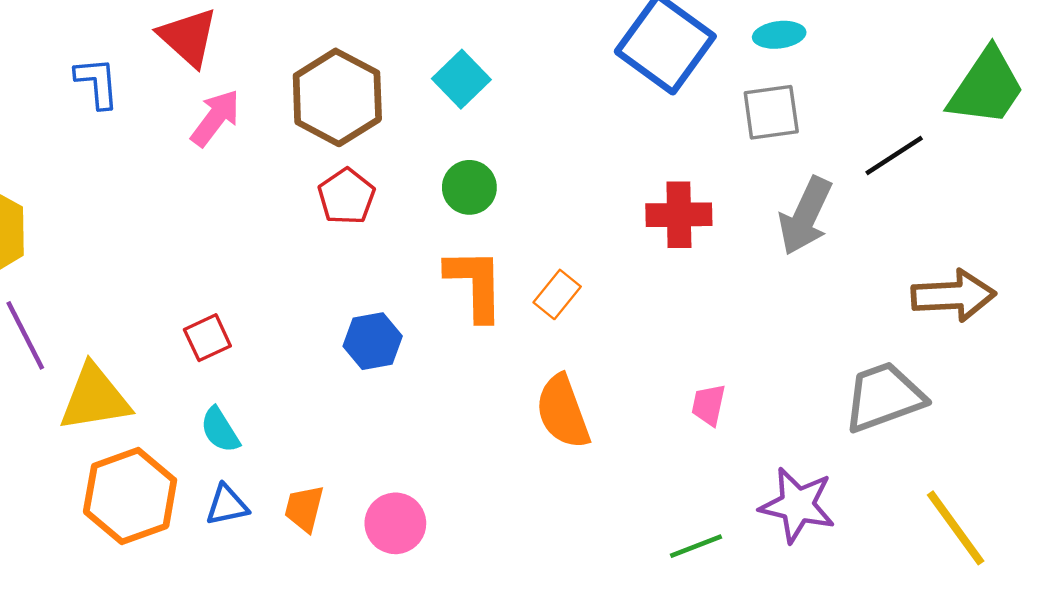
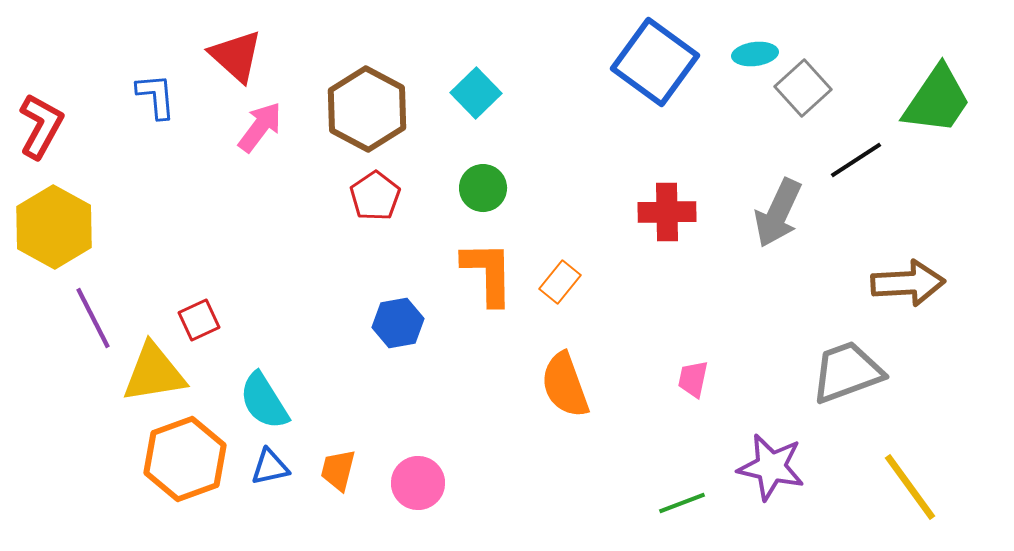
gray square: (771, 112) -> (803, 88), moved, turned -34
red square: (207, 338) -> (199, 320), moved
cyan semicircle: (220, 430) -> (264, 401), size x1.4

